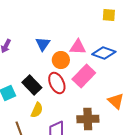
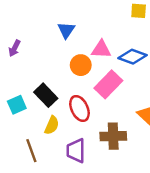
blue triangle: (43, 44) -> (66, 30), moved
red ellipse: (57, 83) -> (80, 108), moved

